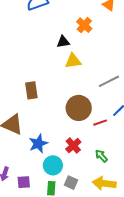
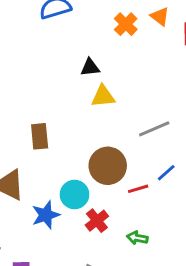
orange cross: (84, 25) -> (126, 24), moved
green arrow: (101, 156) -> (137, 238), turned -40
cyan circle: (53, 165) -> (75, 194), moved

